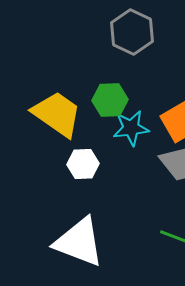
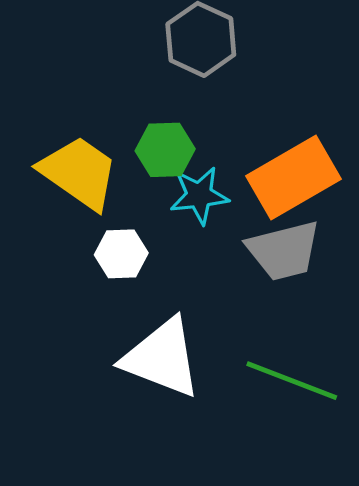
white triangle: (79, 242) -> (162, 358), moved

